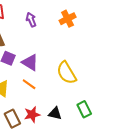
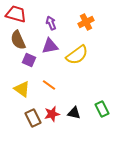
purple triangle: (30, 62) -> (50, 46), moved, turned -42
yellow semicircle: (67, 73) -> (77, 55), moved, turned -95

